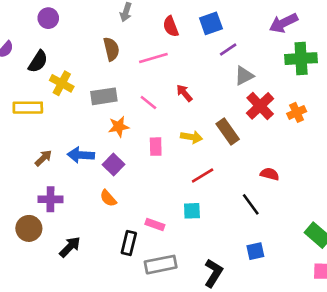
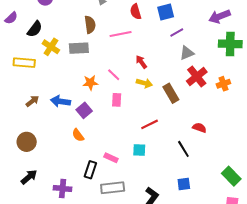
gray rectangle: (104, 96) -> (79, 48), moved
pink line: (148, 103) -> (114, 75), moved
yellow arrow: (192, 137) -> (144, 83), moved
purple cross: (50, 199) -> (63, 189), moved
brown circle: (29, 228) -> (27, 142), moved
black arrow: (70, 247) -> (29, 177), moved

